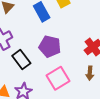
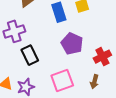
purple pentagon: (50, 46) -> (72, 44), moved

